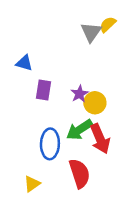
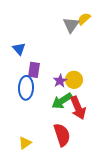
blue triangle: (24, 63) -> (19, 49), turned 32
purple star: (79, 94) -> (60, 81), moved
blue ellipse: (50, 144) -> (26, 88), moved

